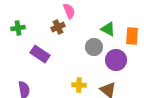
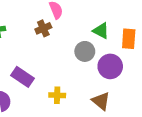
purple rectangle: (40, 54) -> (23, 77), moved
yellow cross: (79, 85) -> (57, 95), moved

